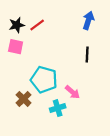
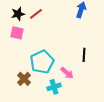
black line: (87, 55) -> (84, 55), moved
cyan pentagon: (44, 80) -> (42, 62), turned 30

